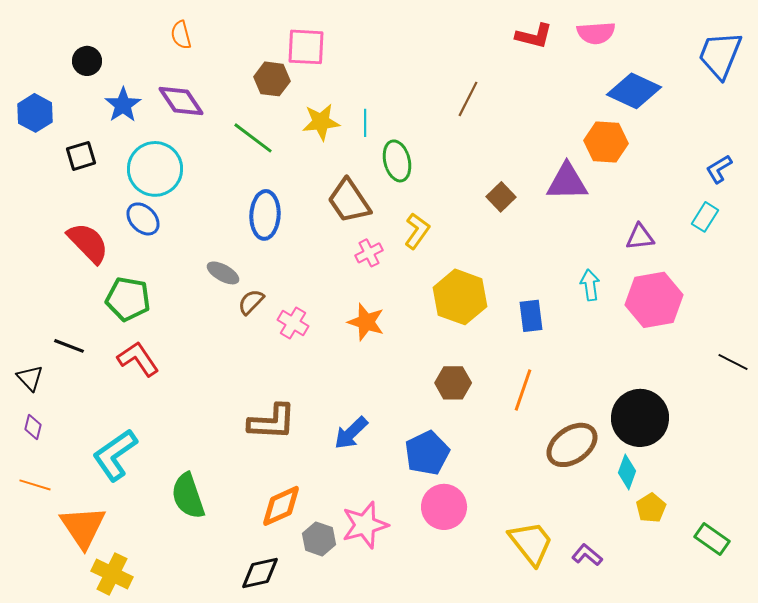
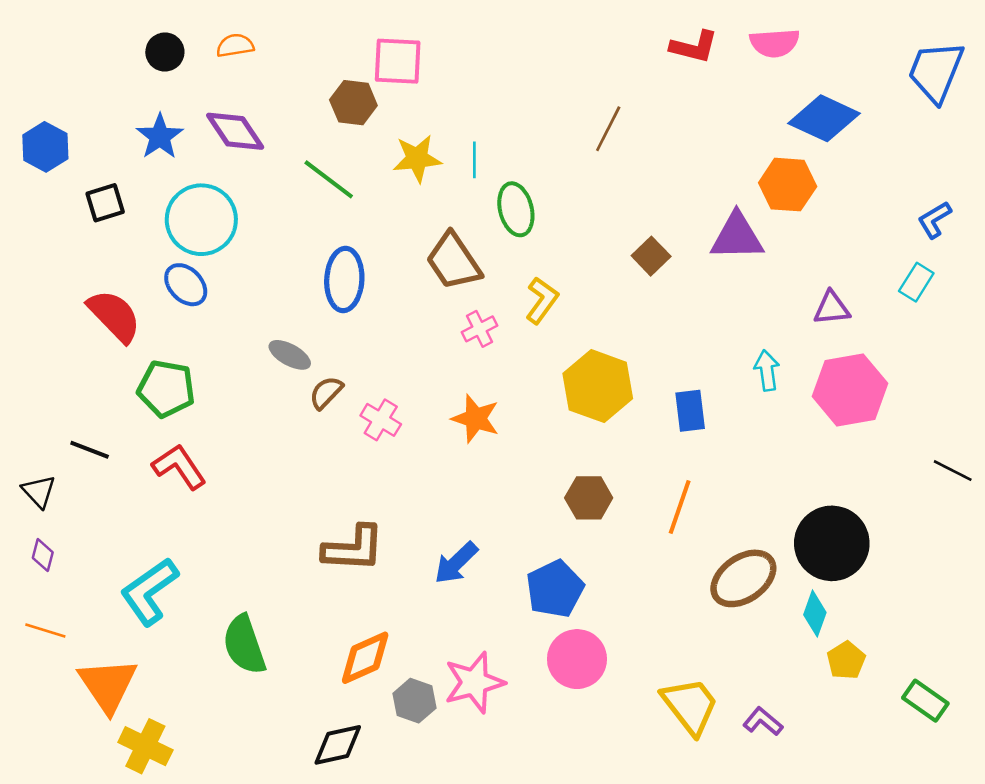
orange semicircle: (181, 35) -> (235, 45), turned 96
black circle: (87, 61) -> (165, 52), moved

